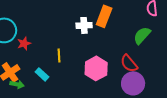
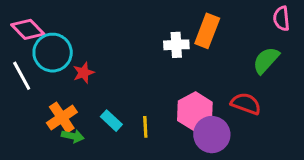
yellow line: (59, 55) -> (145, 127), moved
red semicircle: (129, 63) -> (246, 104), turned 150
purple circle: (133, 83) -> (212, 135), moved

